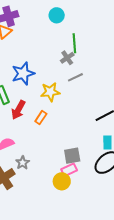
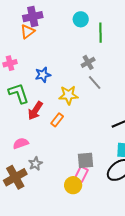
green line: (74, 43) -> (100, 33), moved
blue star: (23, 73) -> (43, 75), size x0.7
gray line: (75, 77) -> (95, 83), turned 70
pink rectangle: (69, 170) -> (81, 174), turned -42

